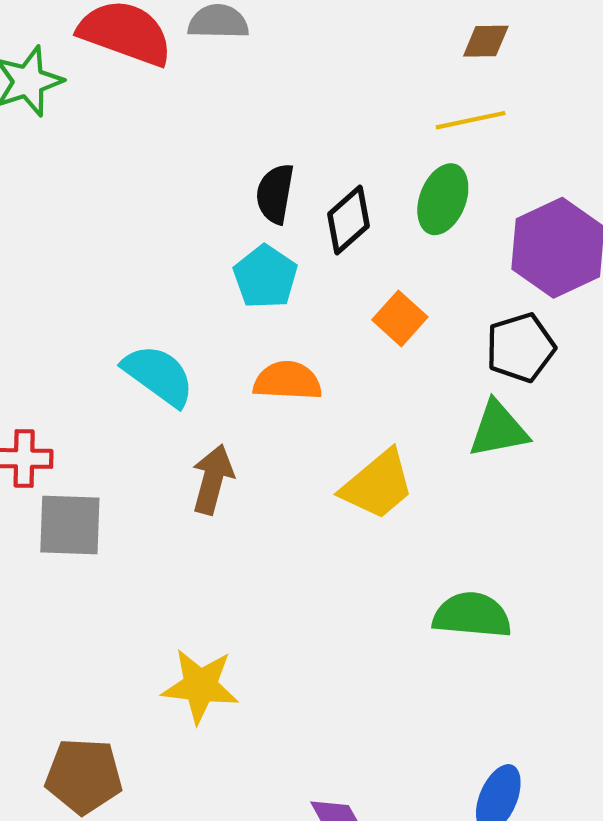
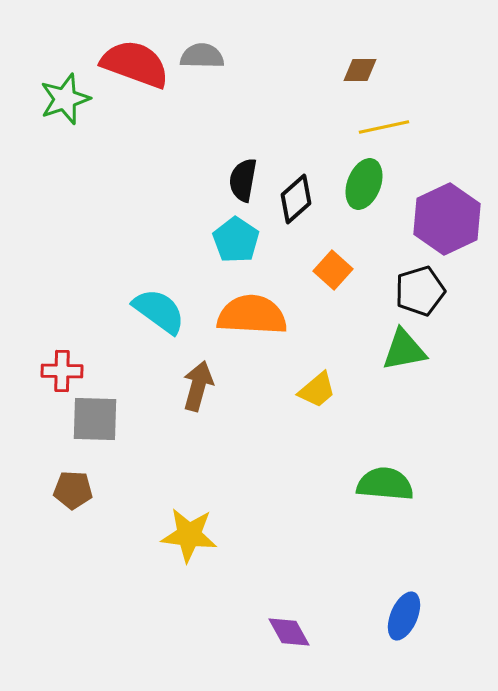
brown diamond: (486, 41) -> (360, 70), moved
orange semicircle: (288, 381) -> (252, 315), size x1.4
yellow trapezoid: (378, 485) -> (317, 390), size x0.7
brown pentagon: (84, 776) -> (73, 490), moved, size x0.7

